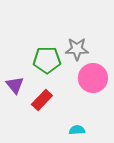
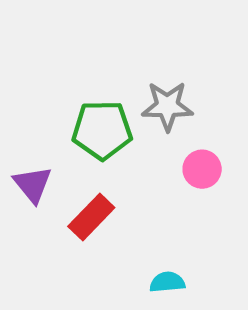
pink circle: (93, 78) -> (202, 169), size x0.6

